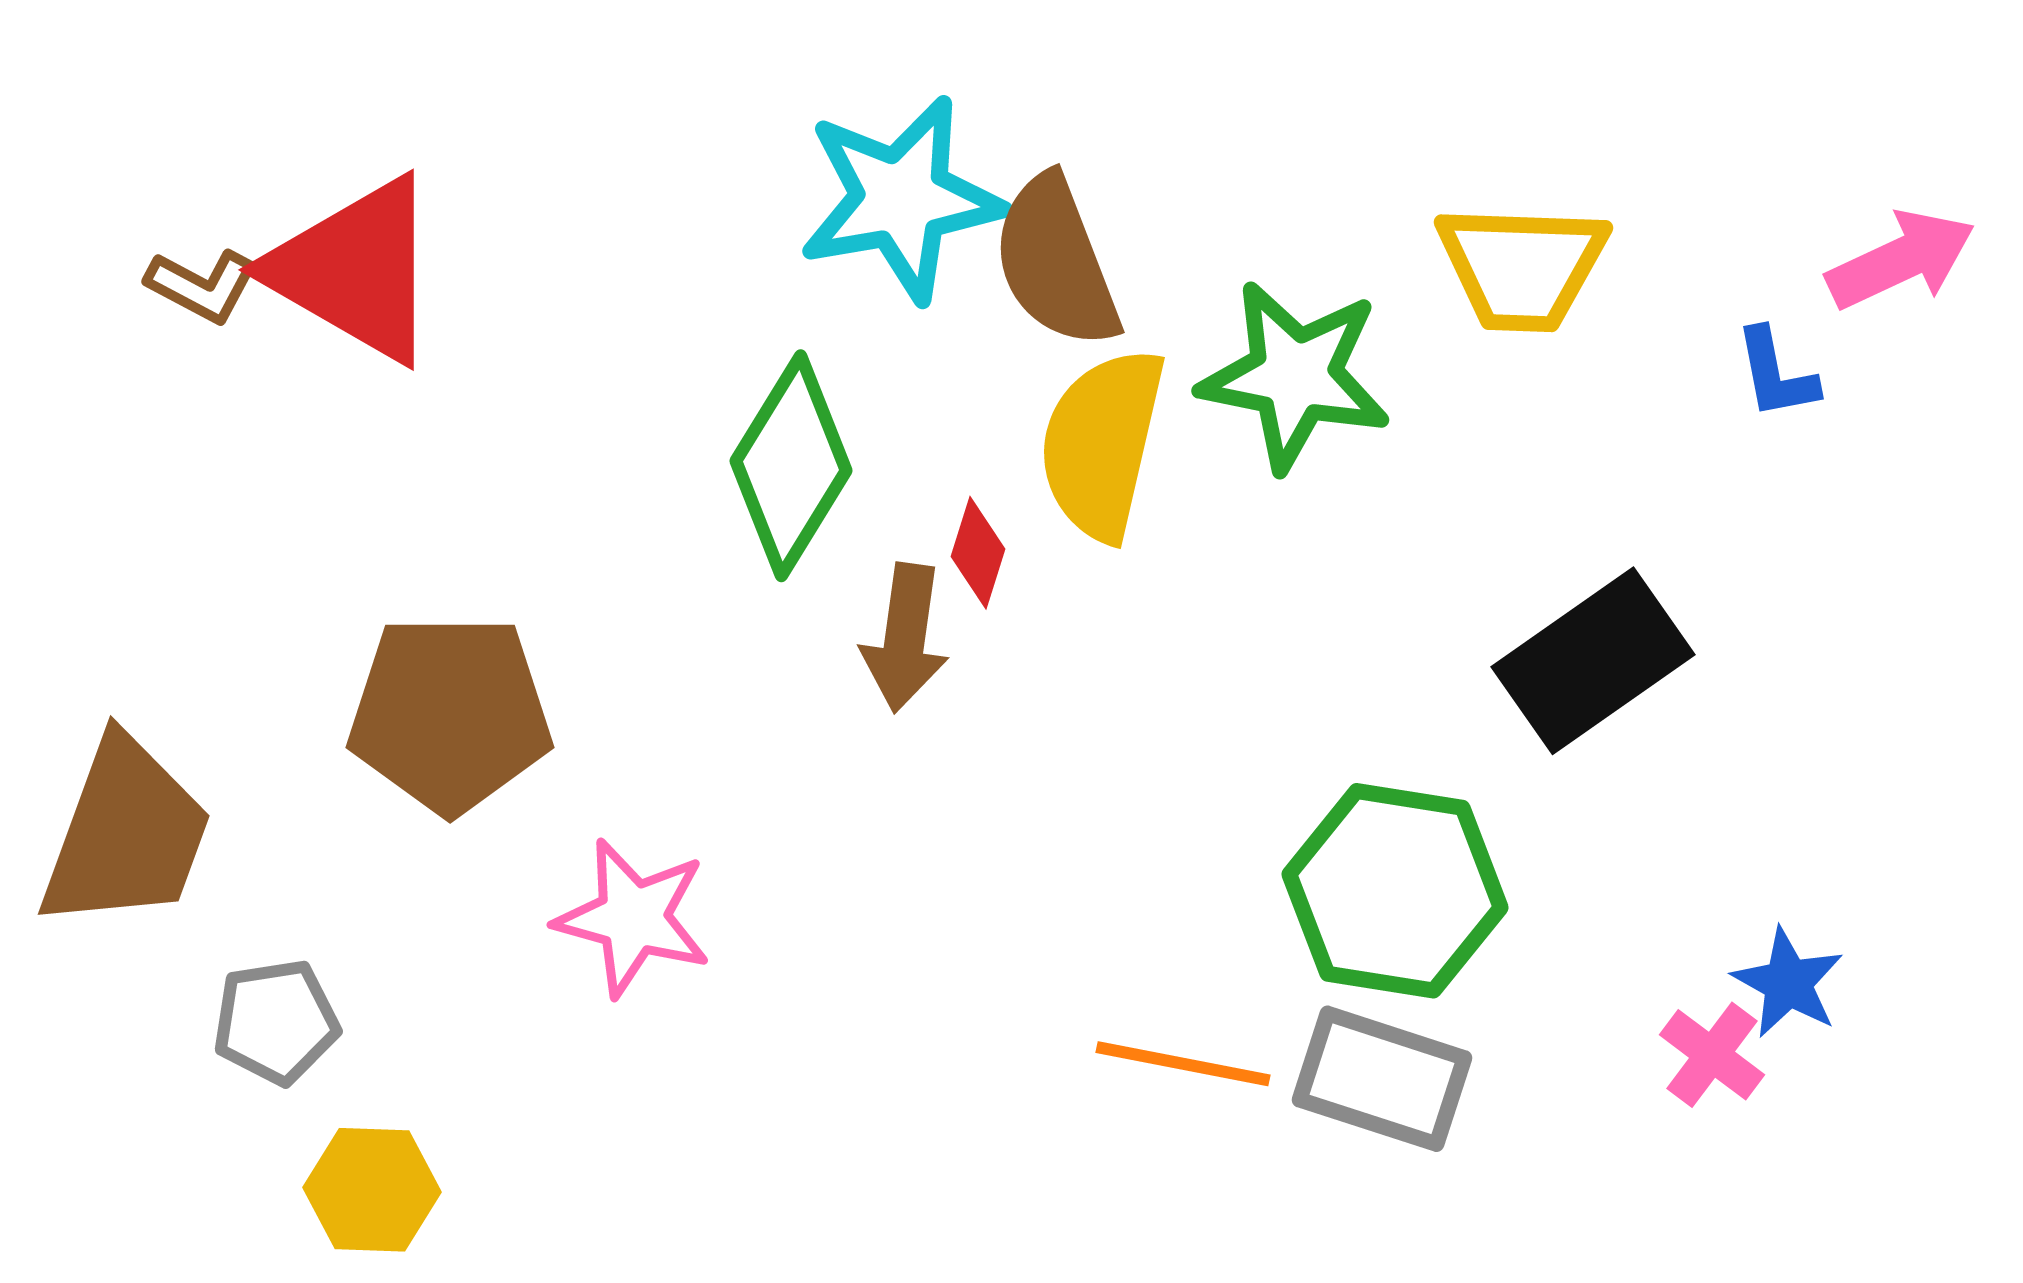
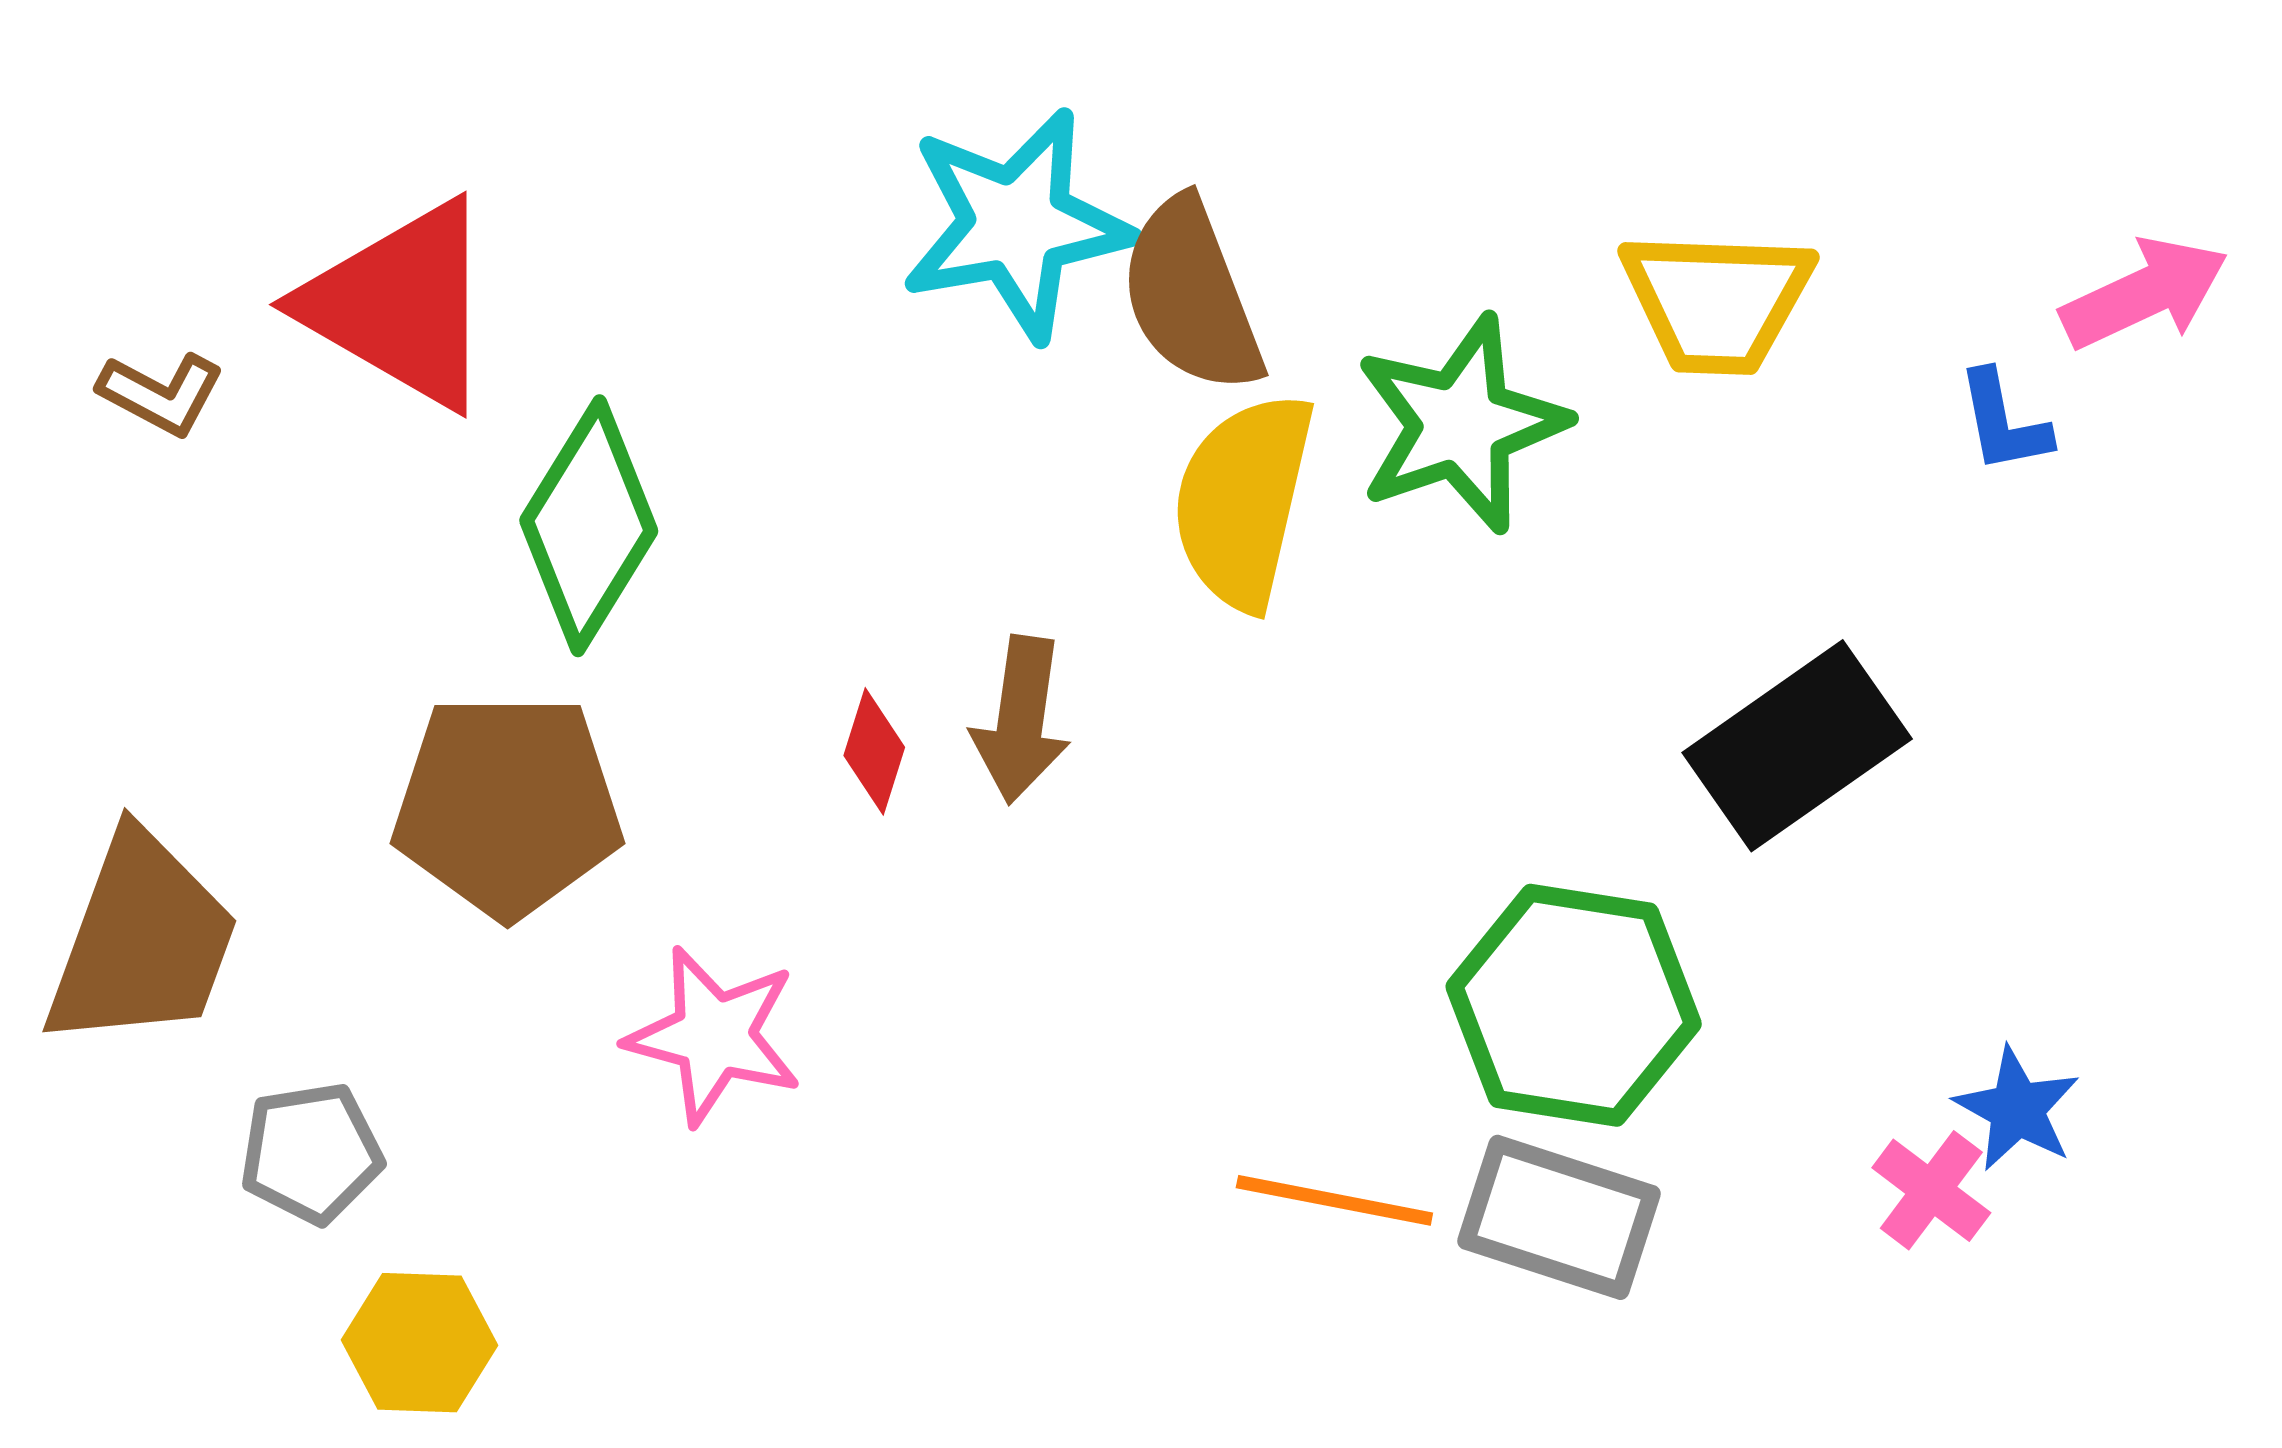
brown L-shape: (202, 286) -> (161, 394), moved
green star: (1295, 376) -> (1461, 424), turned -30
green diamond: (791, 466) -> (589, 526), moved
red diamond: (978, 553) -> (874, 751), moved

